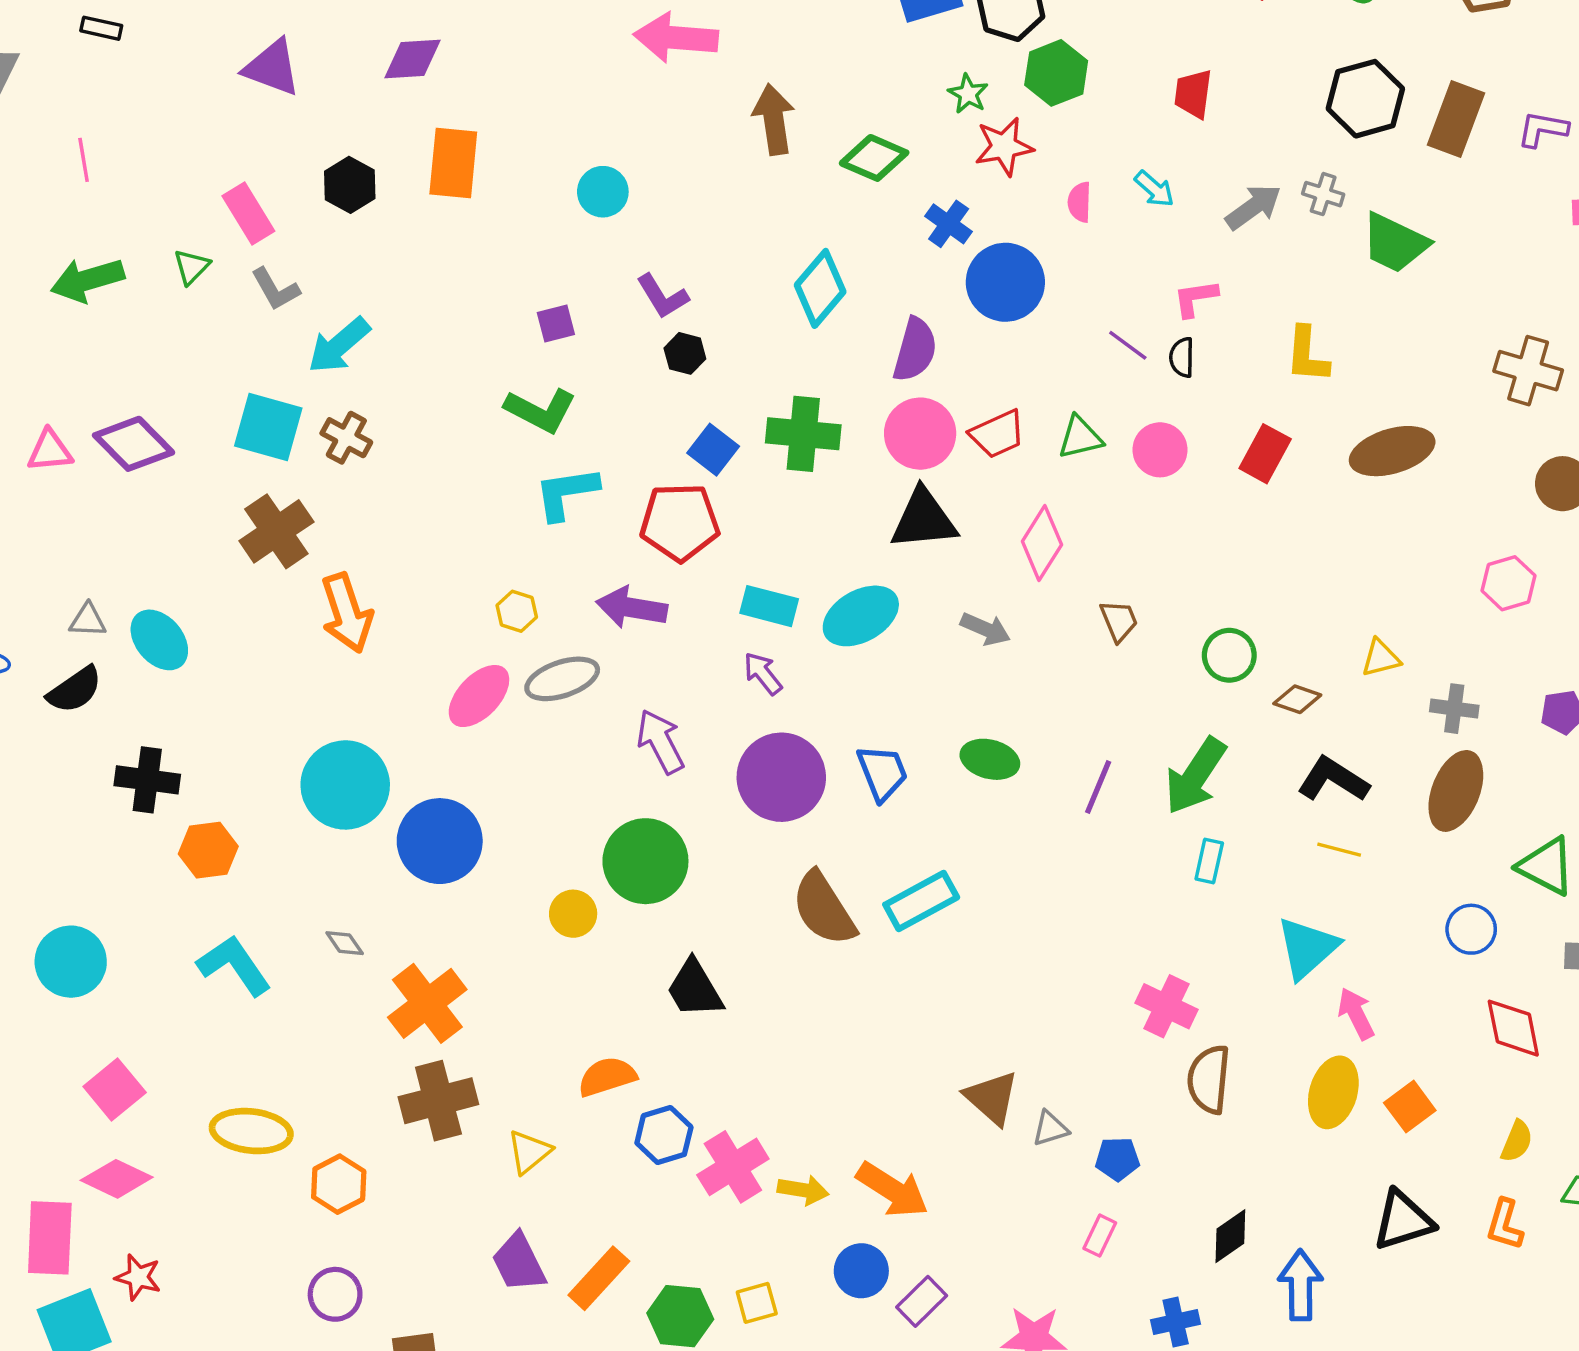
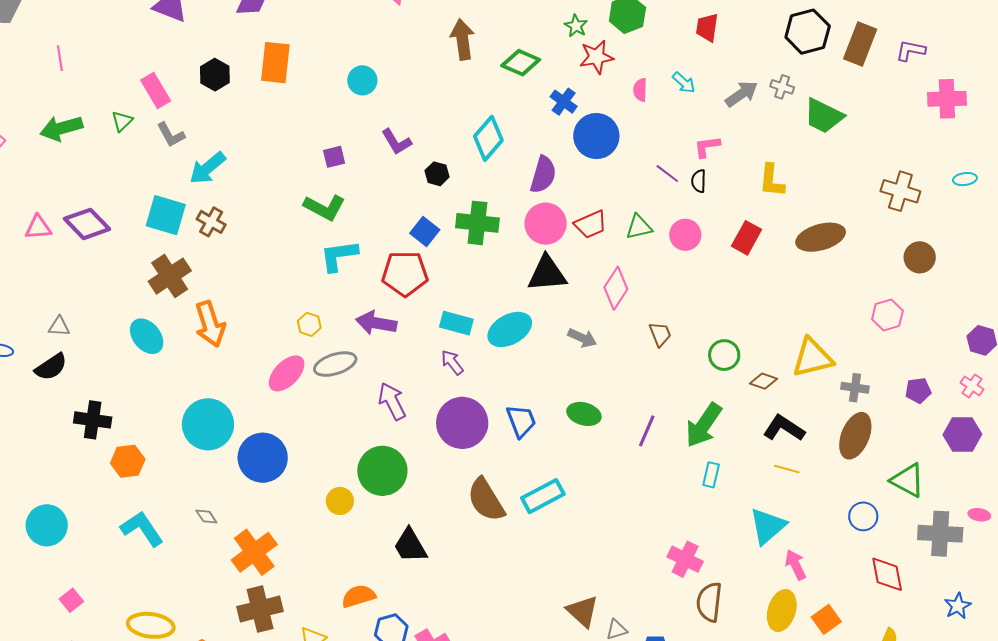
black hexagon: (685, 353) -> (437, 174), moved
cyan ellipse: (159, 640) -> (147, 336), moved
yellow triangle: (1381, 658) -> (812, 358), size x1.8
pink square: (115, 1090) -> (71, 600), size x0.7

